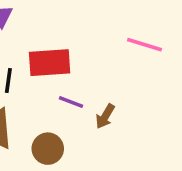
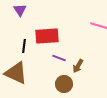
brown circle: (48, 149) -> (64, 84), moved

